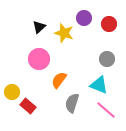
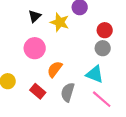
red circle: (109, 24) -> (105, 30), moved
red rectangle: (28, 106) -> (38, 91), moved

